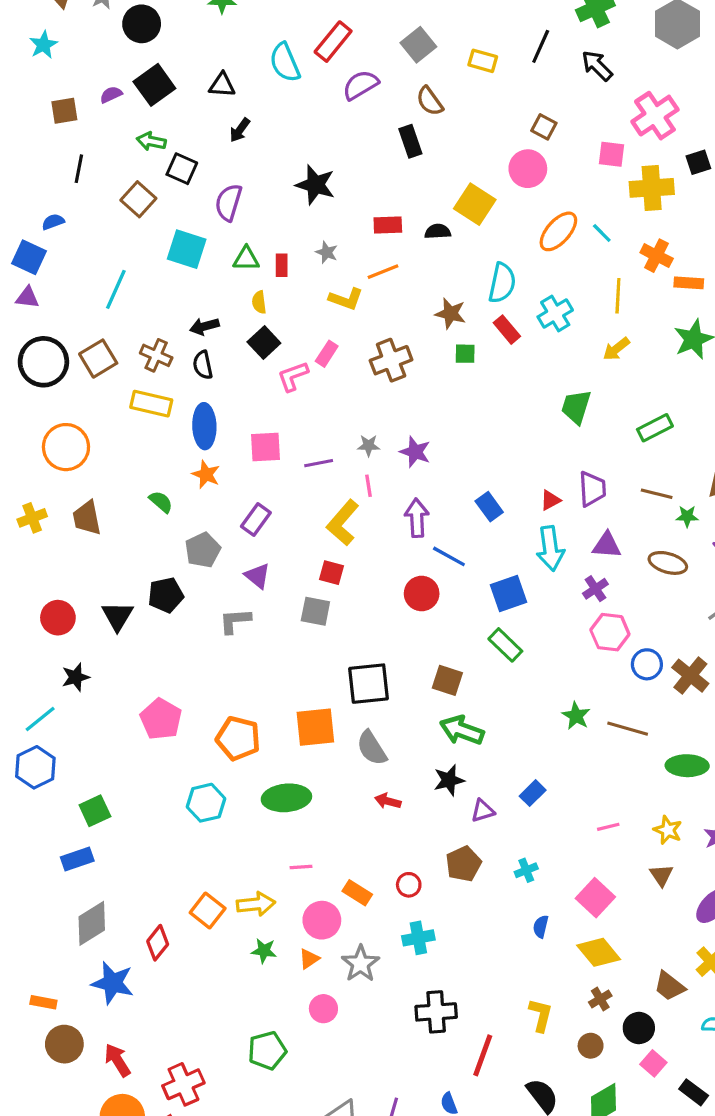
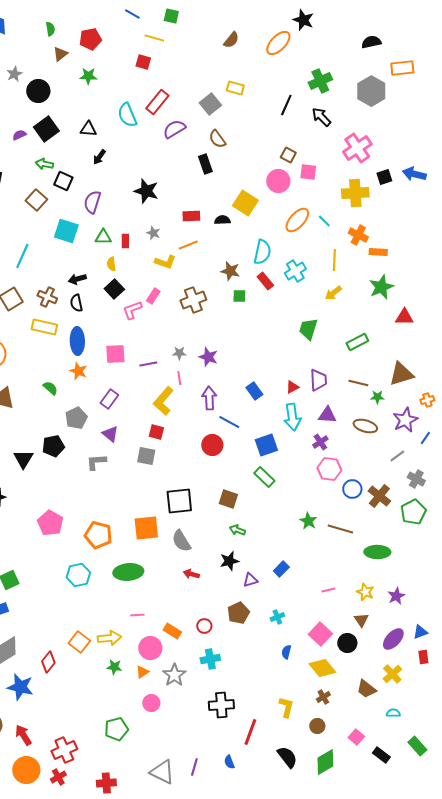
yellow rectangle: (483, 61) -> (235, 88), moved
pink square: (611, 154) -> (308, 172), moved
green arrow: (462, 730) -> (237, 530), size x0.6
black circle: (639, 1028) -> (347, 643), moved

